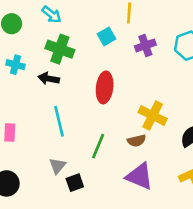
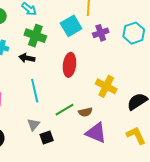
cyan square: (107, 36) -> (71, 26), size x1.5
brown semicircle: (137, 141) -> (85, 112), moved
green line: (98, 146) -> (65, 110), turned 36

